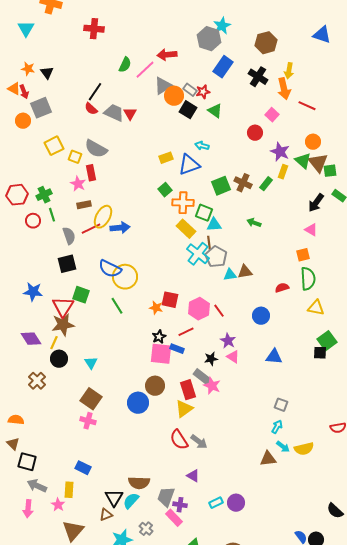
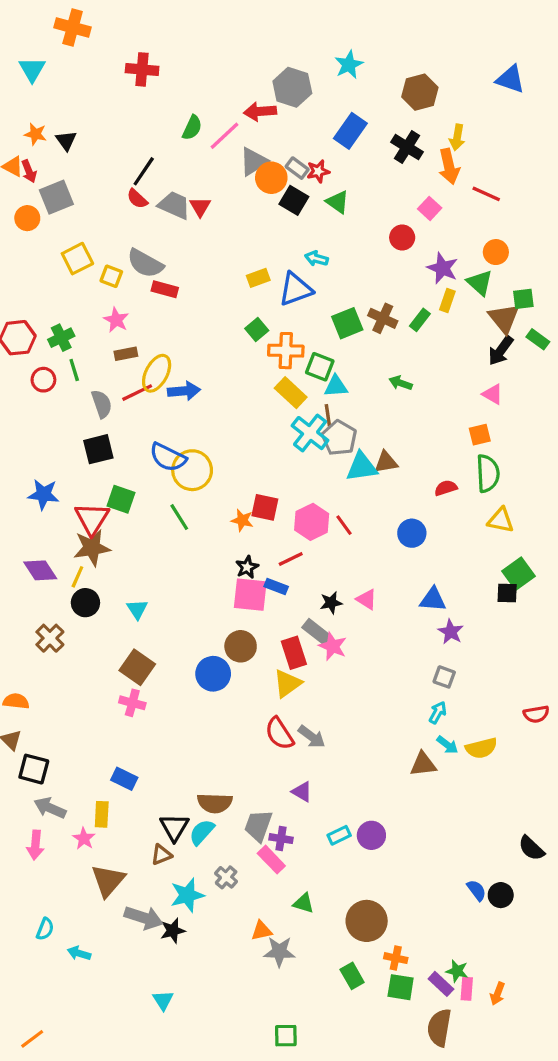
gray hexagon: (209, 39) -> (292, 87), moved
brown triangle: (318, 163) -> (504, 318), moved
red rectangle: (91, 173) -> (165, 289), moved, turned -63
cyan triangle: (230, 275) -> (362, 467), size x1.5
purple star: (228, 341) -> (451, 632), moved

